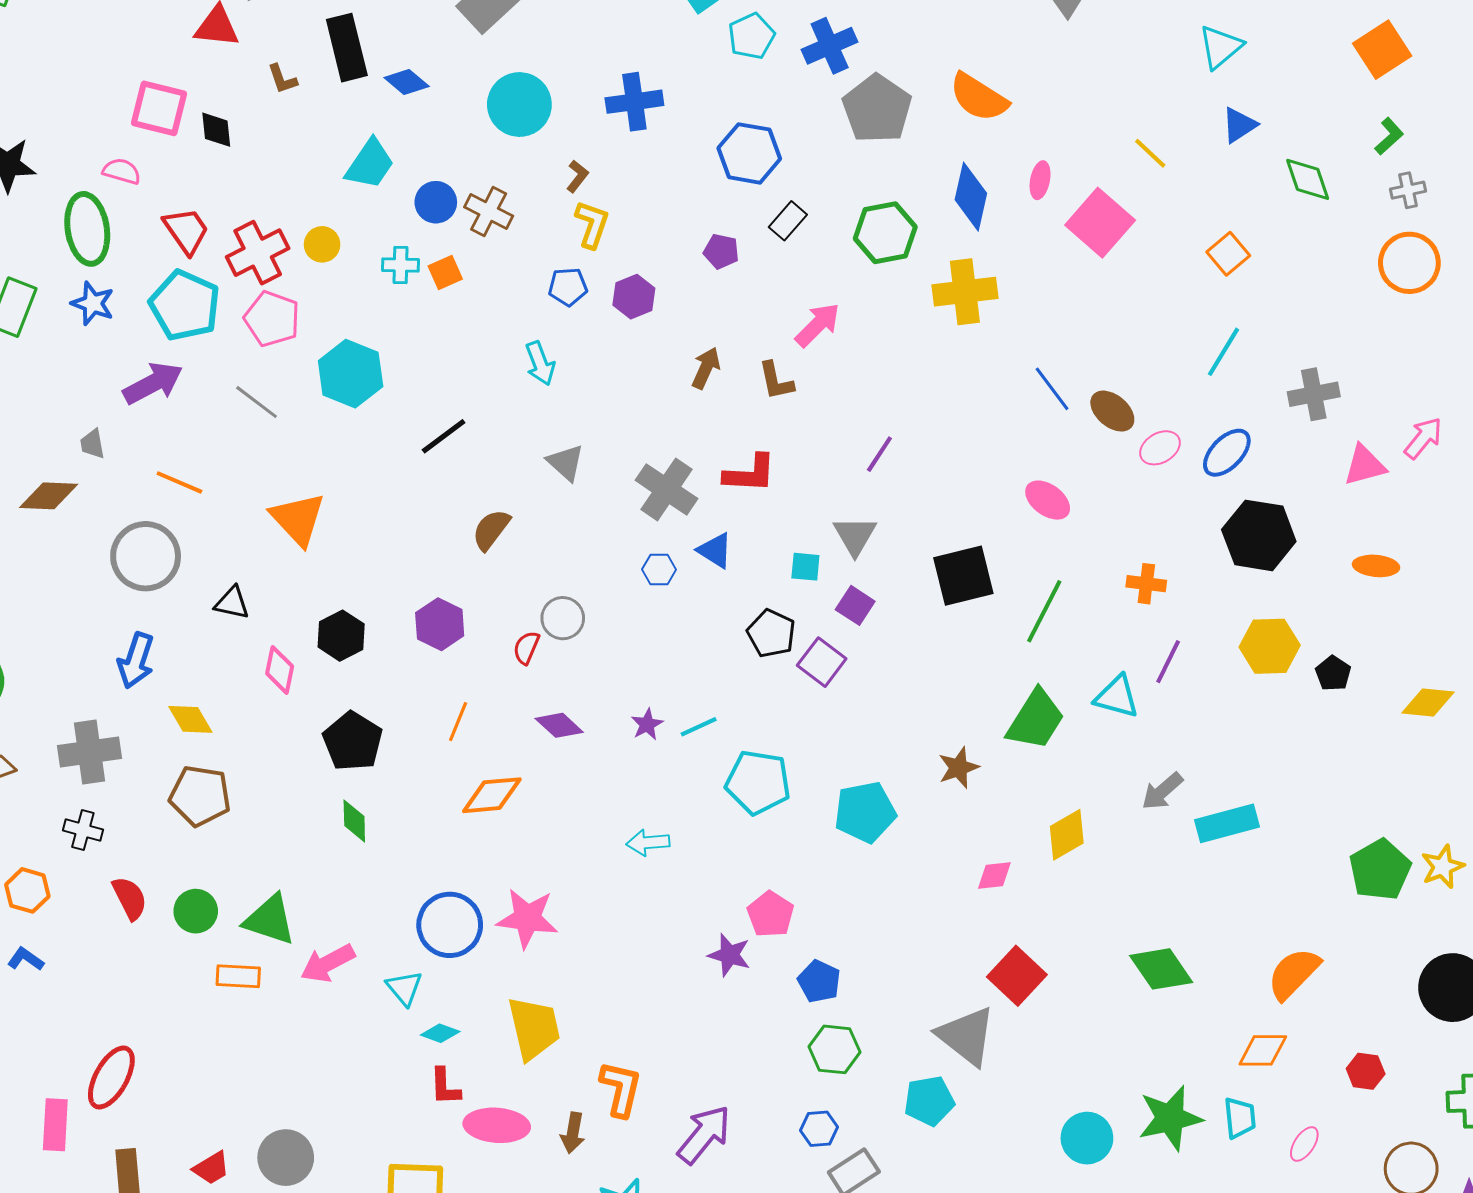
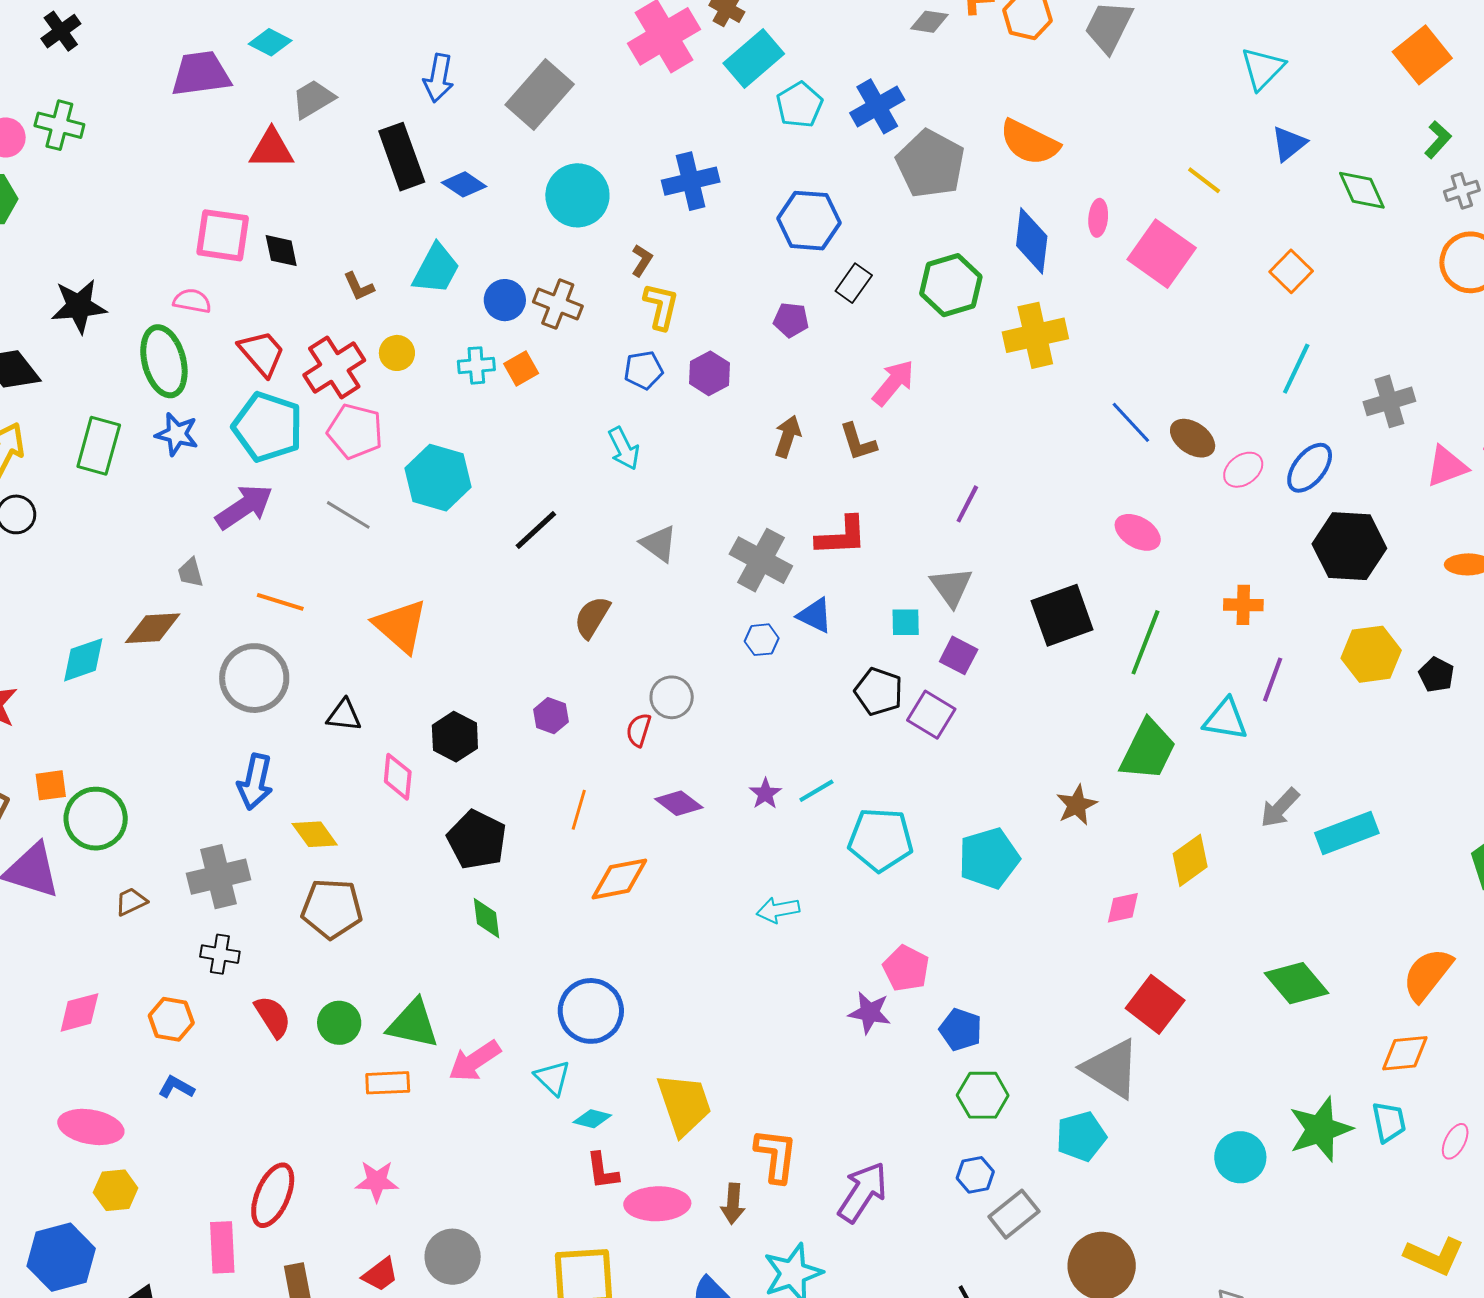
brown L-shape: (282, 79) -> (359, 287), moved
purple hexagon: (440, 624) -> (551, 716), size x0.7
pink star: (527, 918) -> (377, 1181), moved, size x0.7

